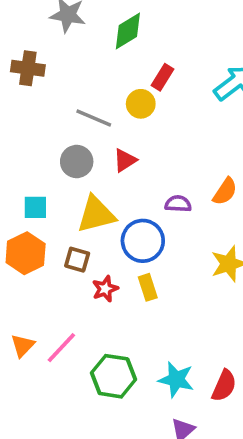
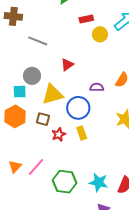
red rectangle: (162, 77) -> (86, 19), turned 48
yellow circle: (141, 104) -> (100, 34), moved
gray line: (94, 118) -> (38, 41), moved
gray circle: (77, 161) -> (32, 76), moved

